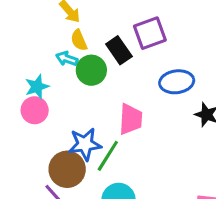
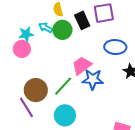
cyan arrow: (67, 59) -> (46, 28), moved
pink trapezoid: (131, 119) -> (82, 65), turned -140
blue star: (85, 144) -> (93, 79), moved

